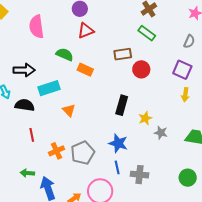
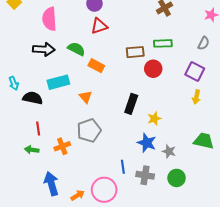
green rectangle: (147, 33) -> (163, 43), moved, turned -42
black arrow: (24, 70) -> (44, 49), moved
orange triangle: (69, 110) -> (86, 97), moved
gray star: (161, 133) -> (169, 151), moved
blue star: (118, 143) -> (147, 143), moved
gray pentagon: (83, 153) -> (89, 131), moved
green arrow: (27, 173) -> (32, 150), moved
green circle: (188, 178) -> (177, 178), moved

